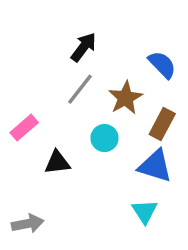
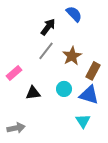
blue semicircle: (162, 65) -> (74, 14), moved
cyan circle: (104, 138) -> (64, 89), moved

